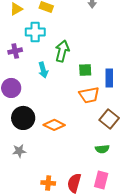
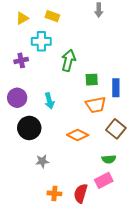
cyan arrow: (43, 70) -> (49, 101), moved
orange diamond: (54, 125) -> (78, 135), moved
gray star: (19, 151) -> (42, 161), moved
pink rectangle: (101, 180) -> (104, 180), moved, turned 48

